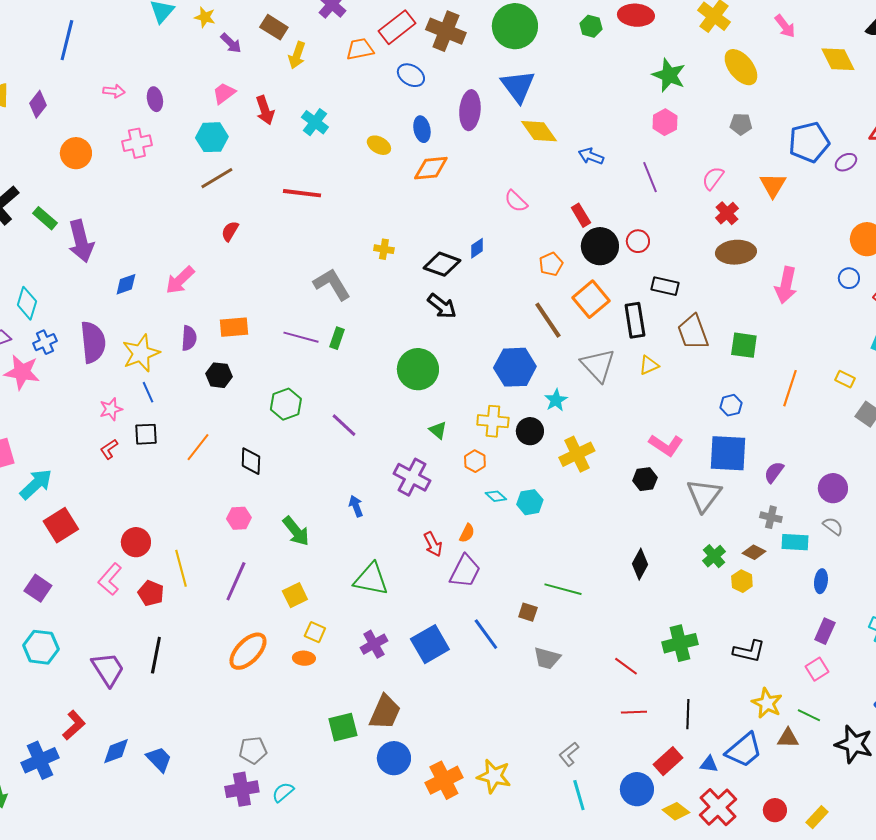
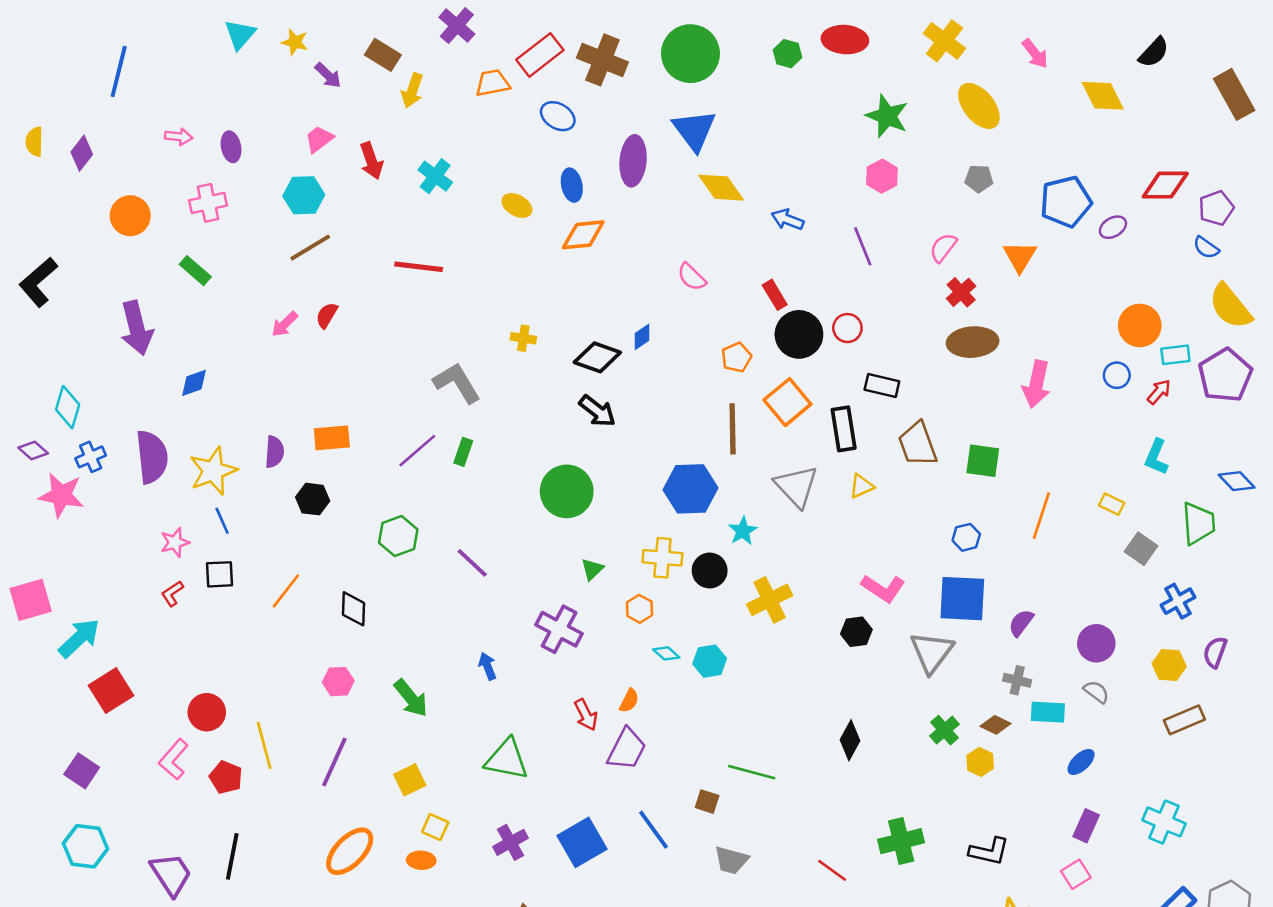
green rectangle: (45, 218) -> (195, 271), moved
pink arrow: (180, 280) -> (285, 324), moved, size x0.7
brown line: (548, 320) -> (733, 429), turned 33
purple line: (301, 337) -> (417, 451), turned -56
green triangle: (438, 430) -> (592, 569), turned 36
blue ellipse: (821, 581) -> (1081, 762), turned 40

